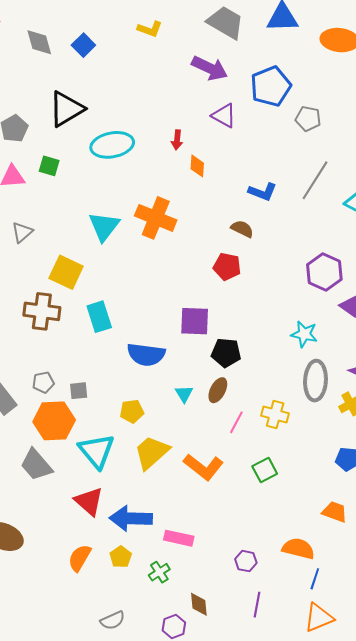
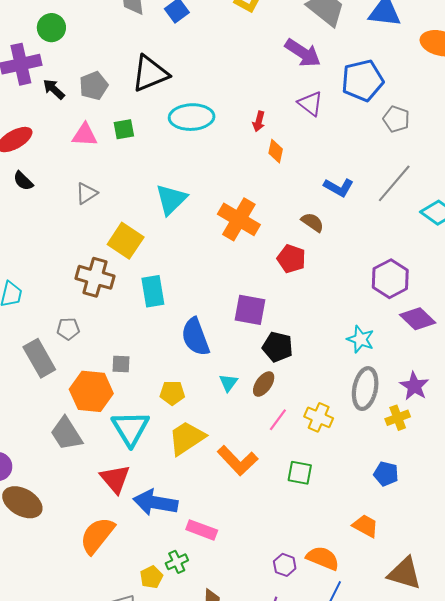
green square: (49, 166) -> (124, 129), turned -35
orange cross: (156, 218) -> (239, 219), moved
blue semicircle: (146, 355) -> (195, 337), turned 54
gray pentagon: (43, 382) -> (68, 329), moved
green square: (265, 470) -> (300, 473), turned 30
yellow pentagon: (121, 557) -> (151, 577), moved
orange semicircle: (80, 558) -> (97, 535), size x1.4
purple hexagon: (246, 561) -> (285, 565), moved

